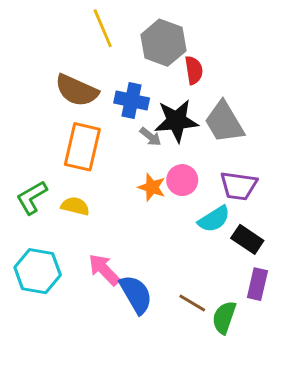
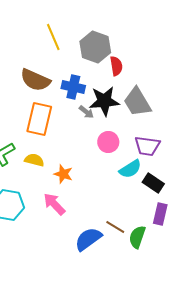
orange star: (152, 187) -> (63, 174), moved
blue semicircle: (136, 294) -> (88, 239), moved, turned -96

